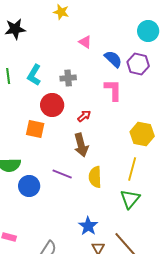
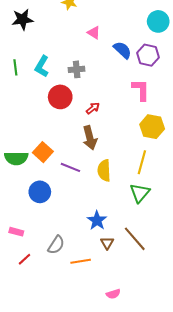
pink L-shape: (113, 90) -> (141, 90), moved
orange square: (35, 129) -> (43, 152), moved, turned 30
blue circle: (29, 186) -> (40, 192), moved

